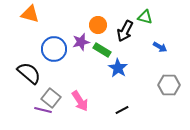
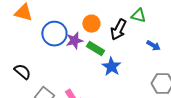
blue circle: (54, 49) -> (54, 34), moved
black semicircle: (29, 73) -> (22, 72), size x0.7

